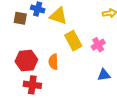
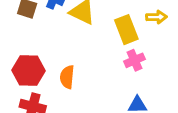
yellow rectangle: (73, 41) -> (126, 30), moved

